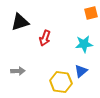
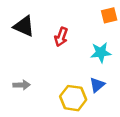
black triangle: (20, 22) -> (24, 26), turned 42
red arrow: (45, 38) -> (61, 37), moved

